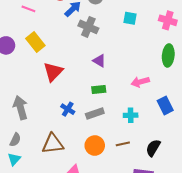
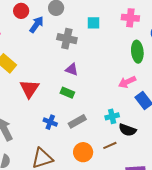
gray cross: (88, 27) -> (67, 39), moved
pink arrow: (140, 82) -> (127, 82), moved
green rectangle: (99, 89) -> (67, 93), moved, turned 40
black semicircle: (153, 148) -> (127, 130), moved, turned -90

